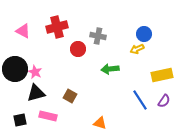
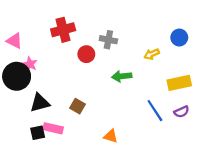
pink triangle: (23, 31) -> (14, 41), moved
blue circle: (144, 34) -> (179, 38), moved
pink star: (35, 72) -> (30, 64), moved
purple semicircle: (164, 101) -> (182, 112), turned 32
black square: (20, 120) -> (38, 133), moved

